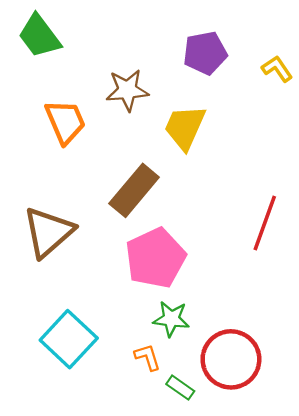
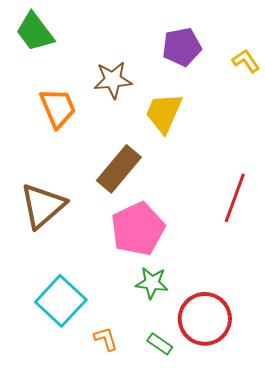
orange L-shape: (148, 357) -> (106, 339), moved

